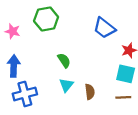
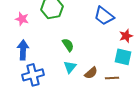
brown semicircle: (90, 92) -> (91, 73), turned 56
brown line: (123, 97) -> (112, 78), moved

